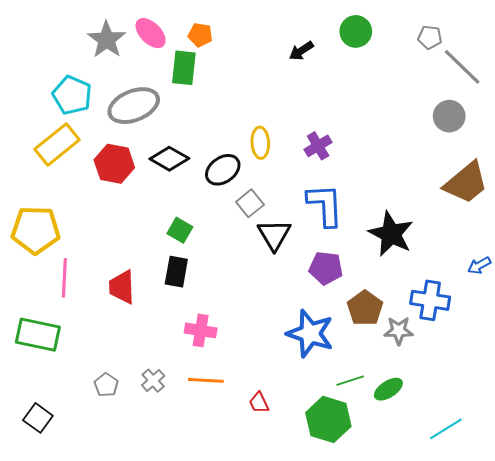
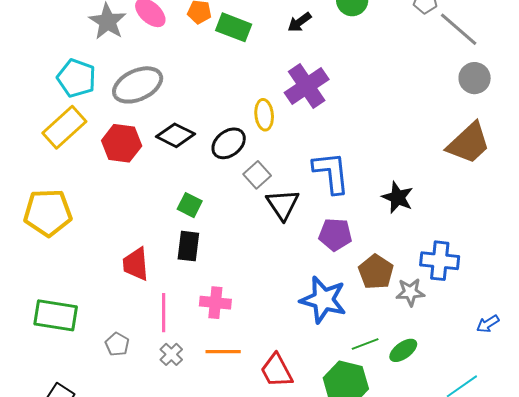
green rectangle: (184, 68) -> (234, 27), moved, turned -72
gray circle: (449, 116) -> (475, 78), moved
purple cross: (318, 146) -> (307, 86), moved, size x1.6
black star: (391, 234) -> (398, 197), size x0.7
blue arrow: (479, 266) -> (488, 324), moved
pink line: (64, 278) -> (164, 313), moved
gray pentagon: (106, 385) -> (117, 344), moved
red trapezoid: (259, 403) -> (277, 371), size x1.6

